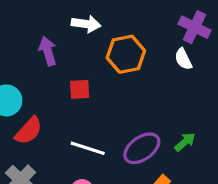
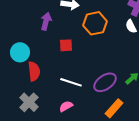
purple arrow: (48, 51) -> (46, 21), turned 30
red semicircle: (29, 131) -> (34, 71), turned -48

